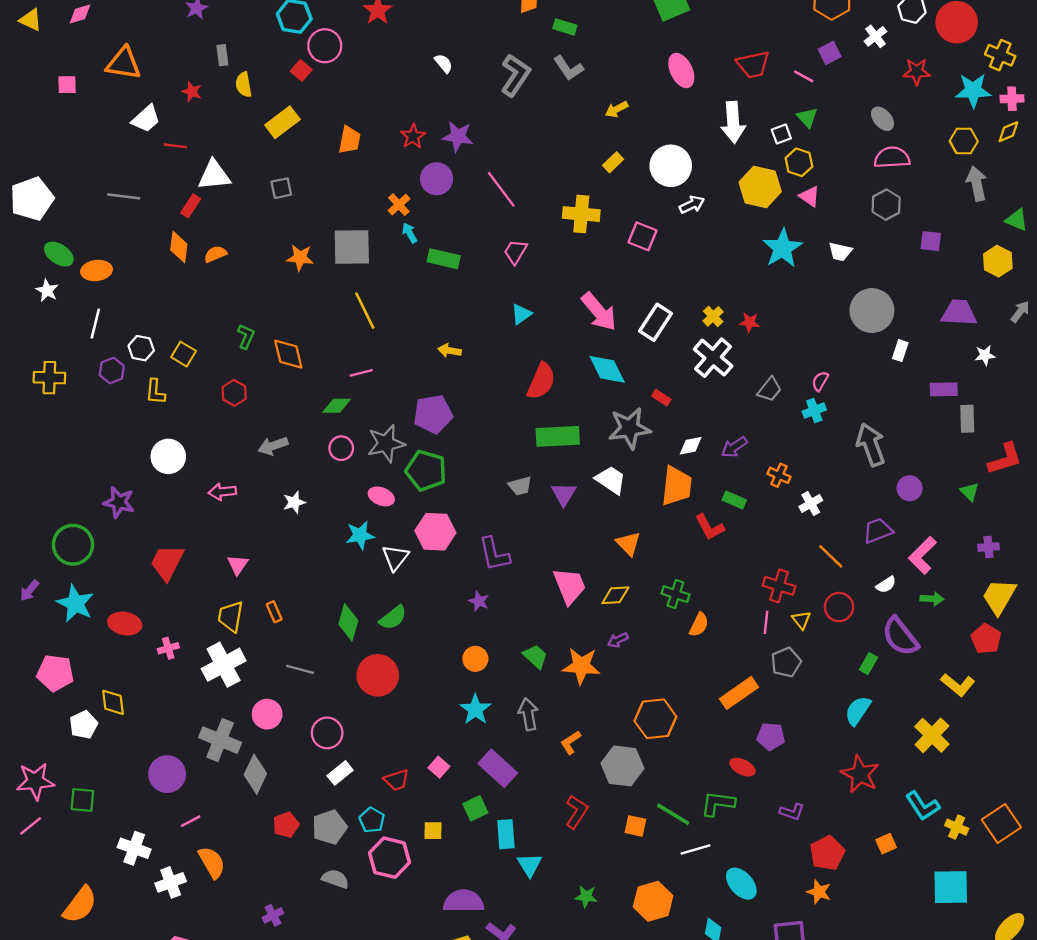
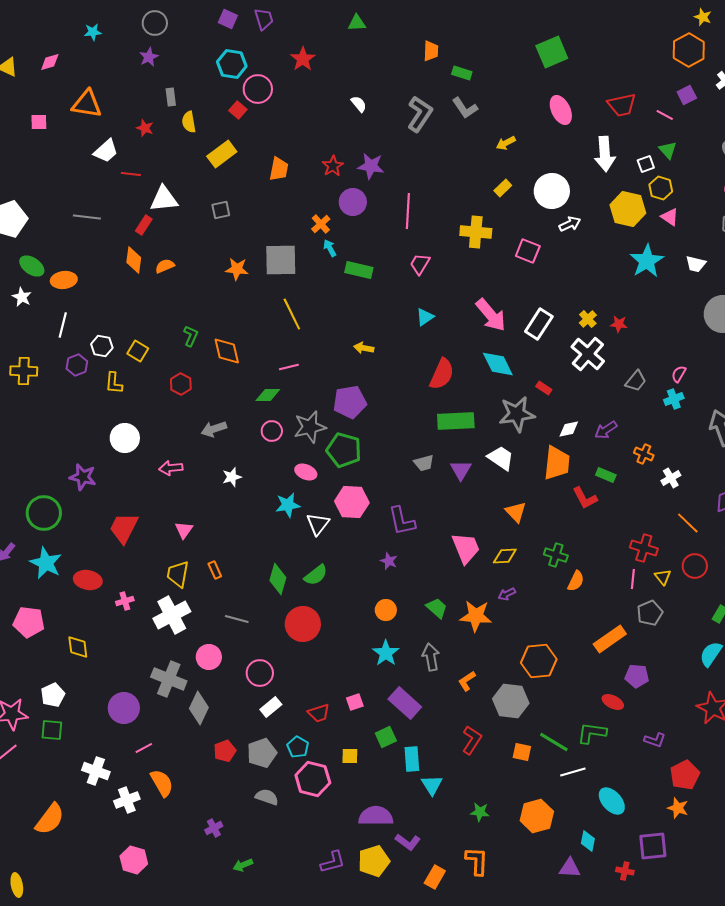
pink line: (501, 189) -> (408, 211), turned 40
white pentagon: (84, 725) -> (53, 695), moved
pink square: (439, 767) -> (355, 702), turned 30

